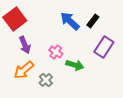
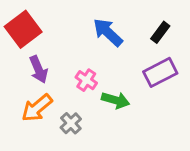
black rectangle: (93, 21) -> (160, 32), moved
purple rectangle: (104, 47) -> (160, 72), turned 30

